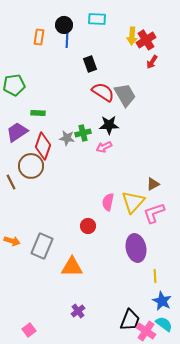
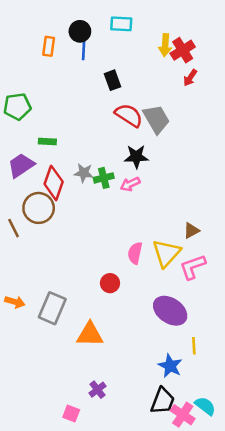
green cross: (83, 133) -> (104, 178), moved
purple ellipse: (136, 248) -> (170, 311), turned -44
blue star: (162, 301) -> (170, 366), moved
pink square: (29, 330) -> (71, 413), moved, turned -32

